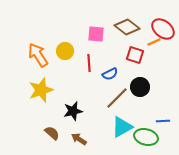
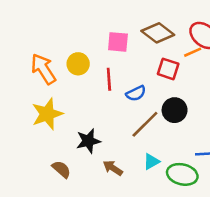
cyan triangle: (122, 127) -> (151, 162), size x0.6
brown arrow: (79, 139) -> (113, 168), moved

